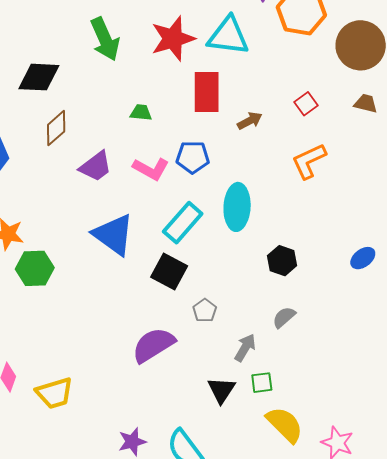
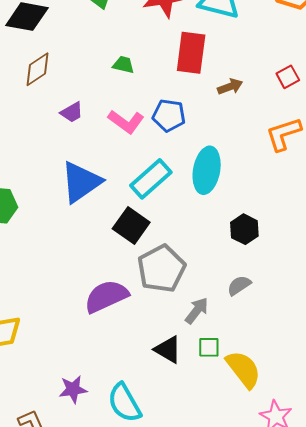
purple trapezoid: (96, 166) -> (72, 112), size x0.7
blue triangle: (114, 235) -> (81, 182), turned 42
gray pentagon: (205, 310) -> (161, 269), size x2.0
black triangle: (221, 390) -> (168, 349), turned -40
yellow semicircle: (285, 425) -> (244, 369), moved

